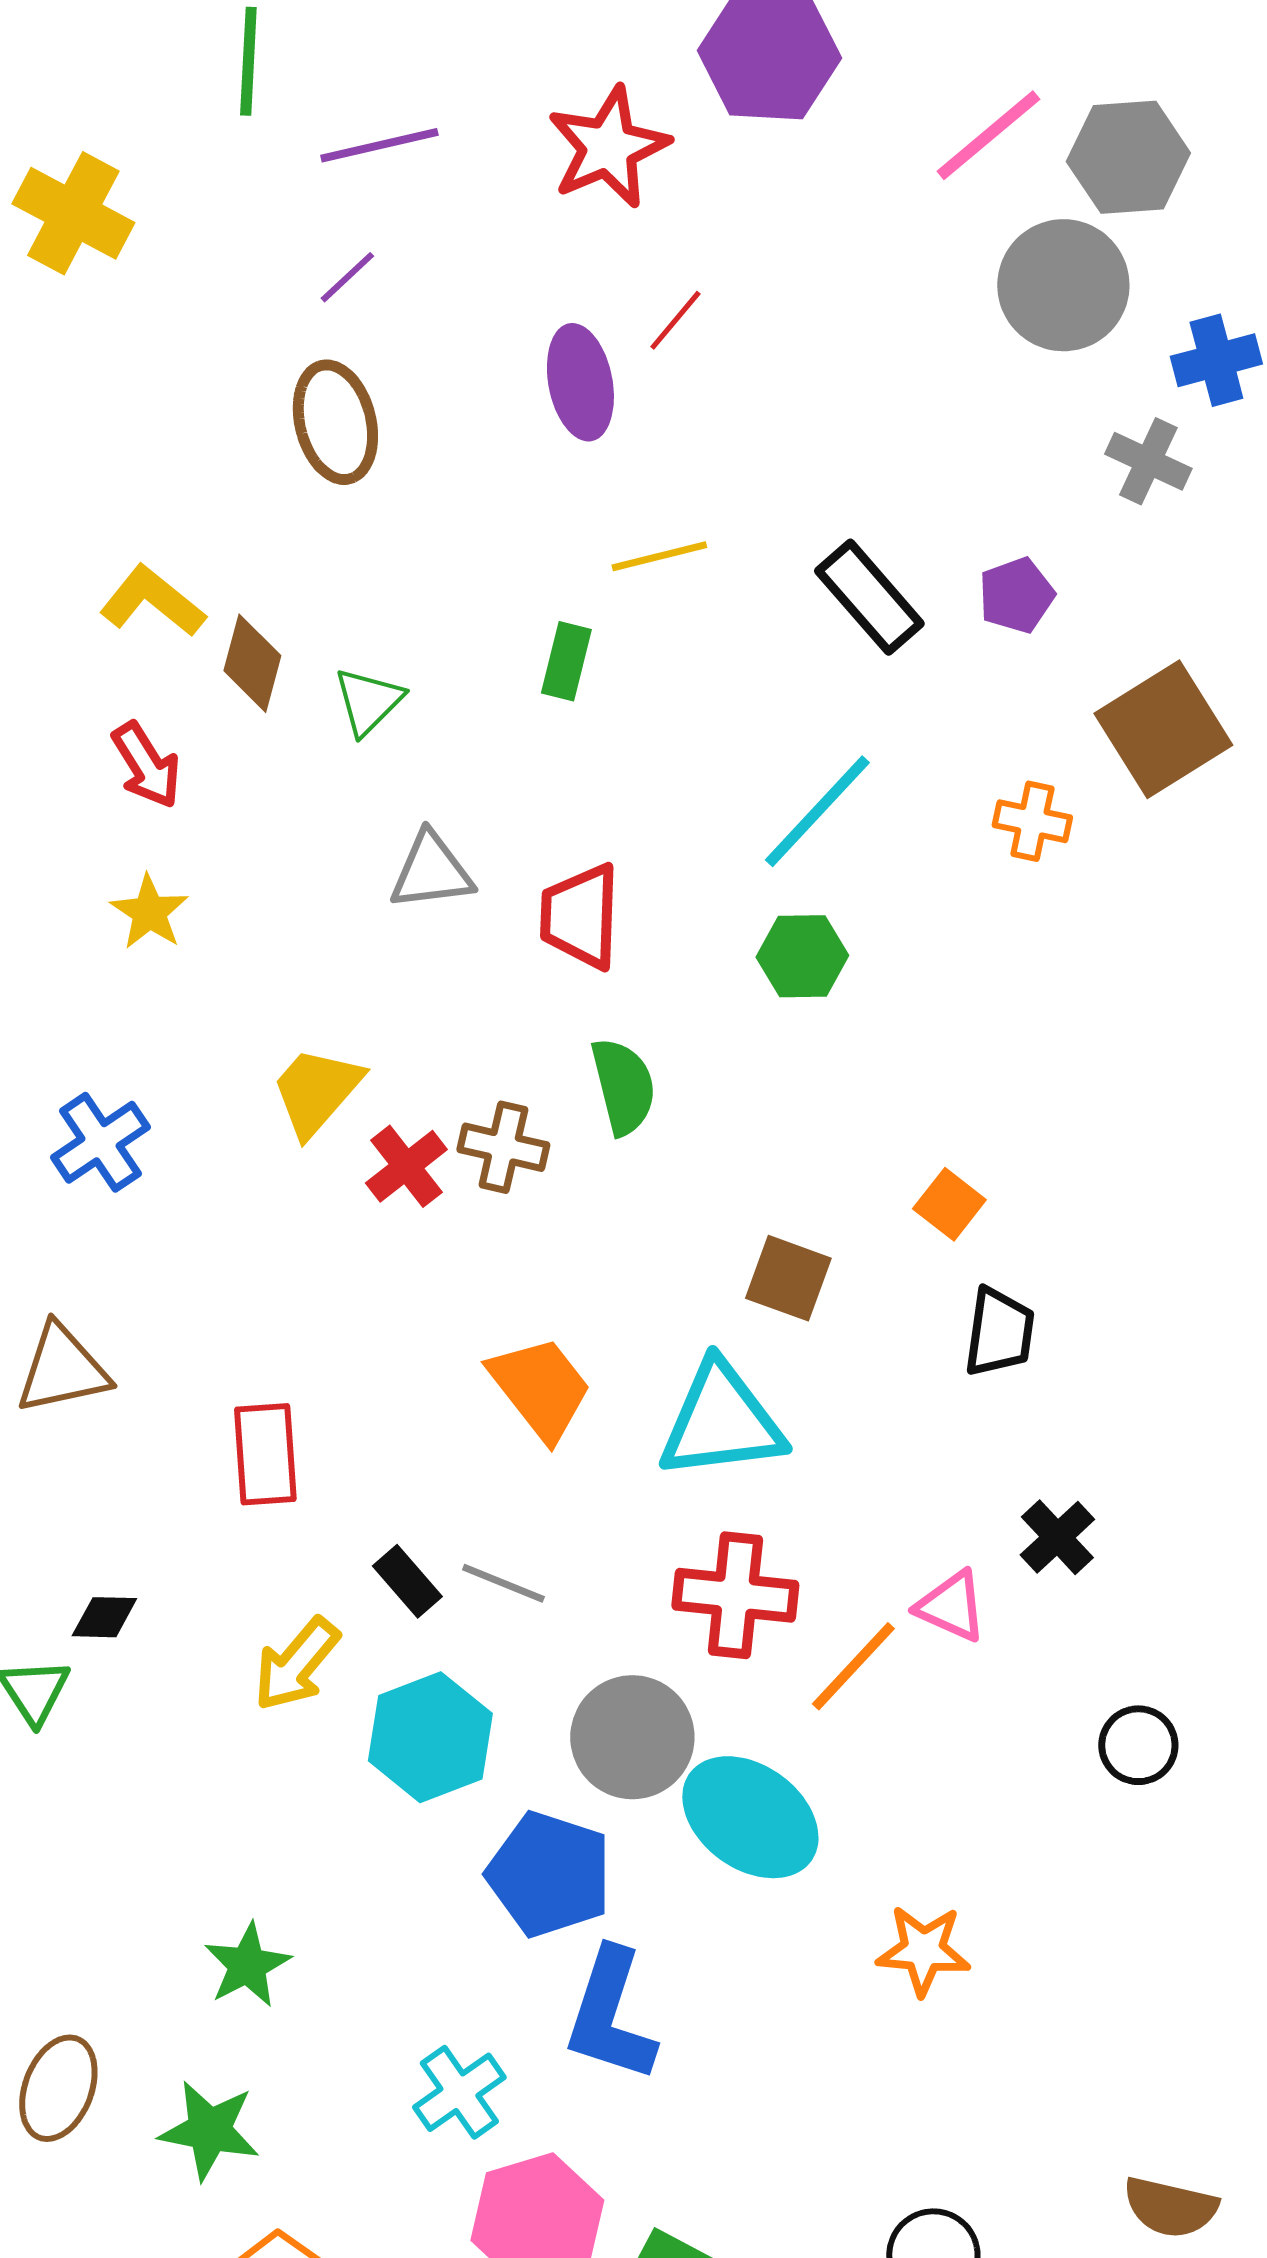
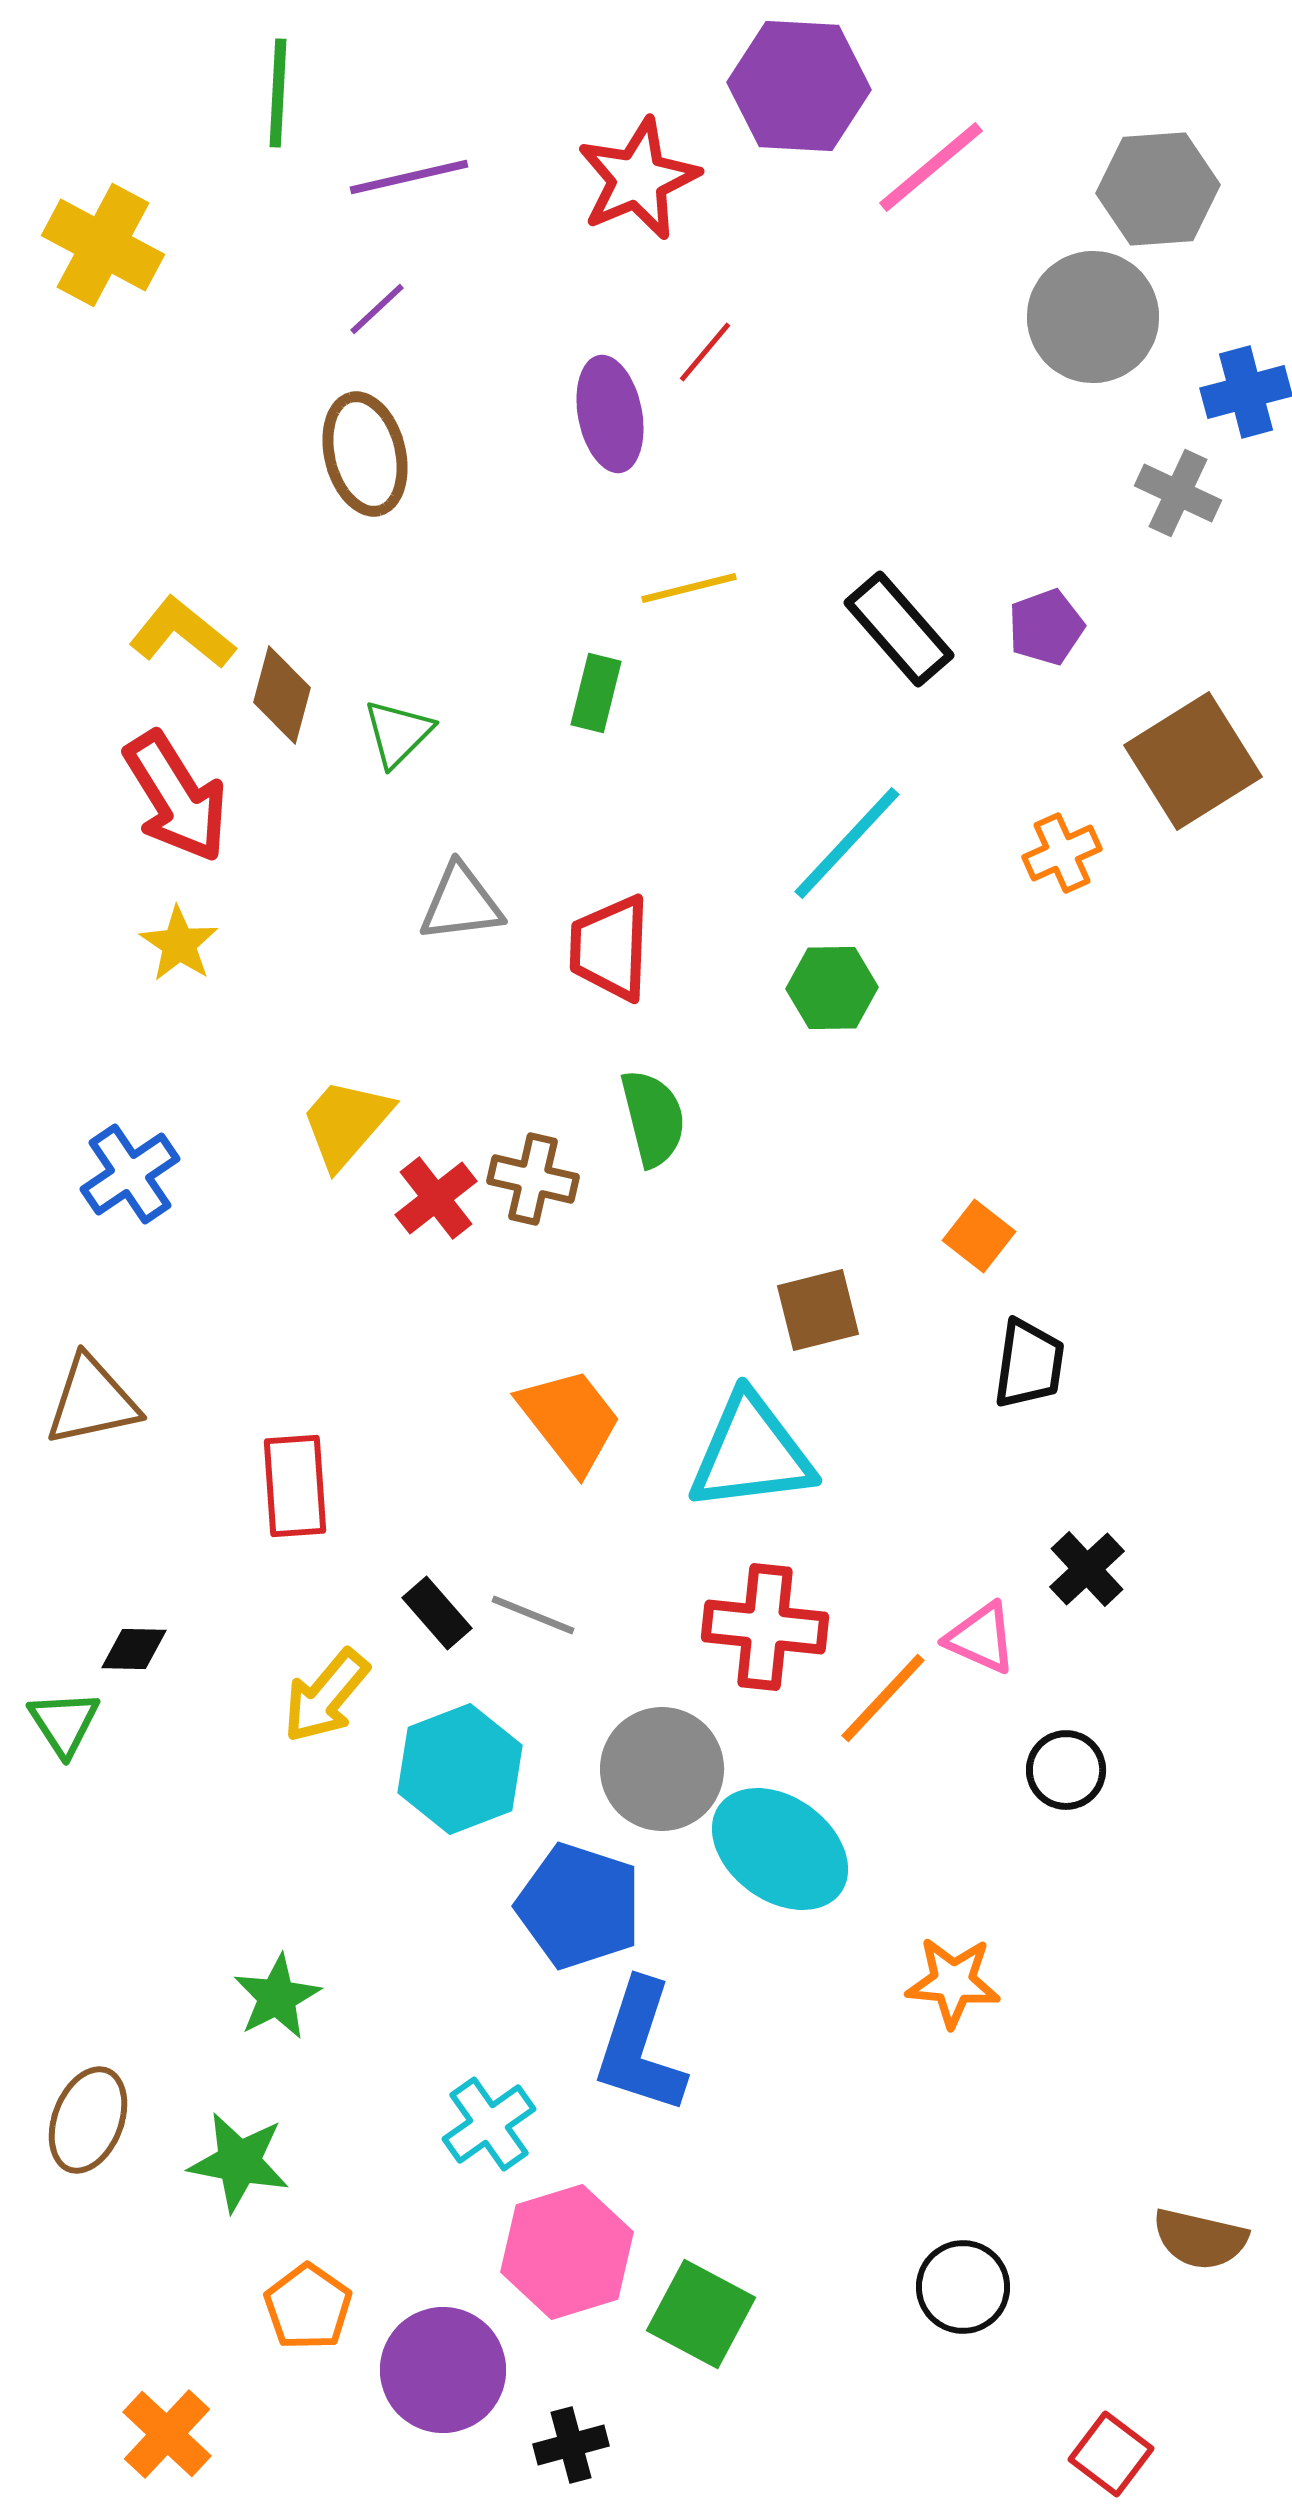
pink line: (988, 135) -> (931, 167), moved
red arrow: (146, 765) -> (176, 797), size x1.5
orange cross: (1032, 821) -> (1062, 853), turned -36
brown square: (788, 1278) -> (818, 1310), turned -34
black circle: (1138, 1745) -> (1066, 1770), moved

